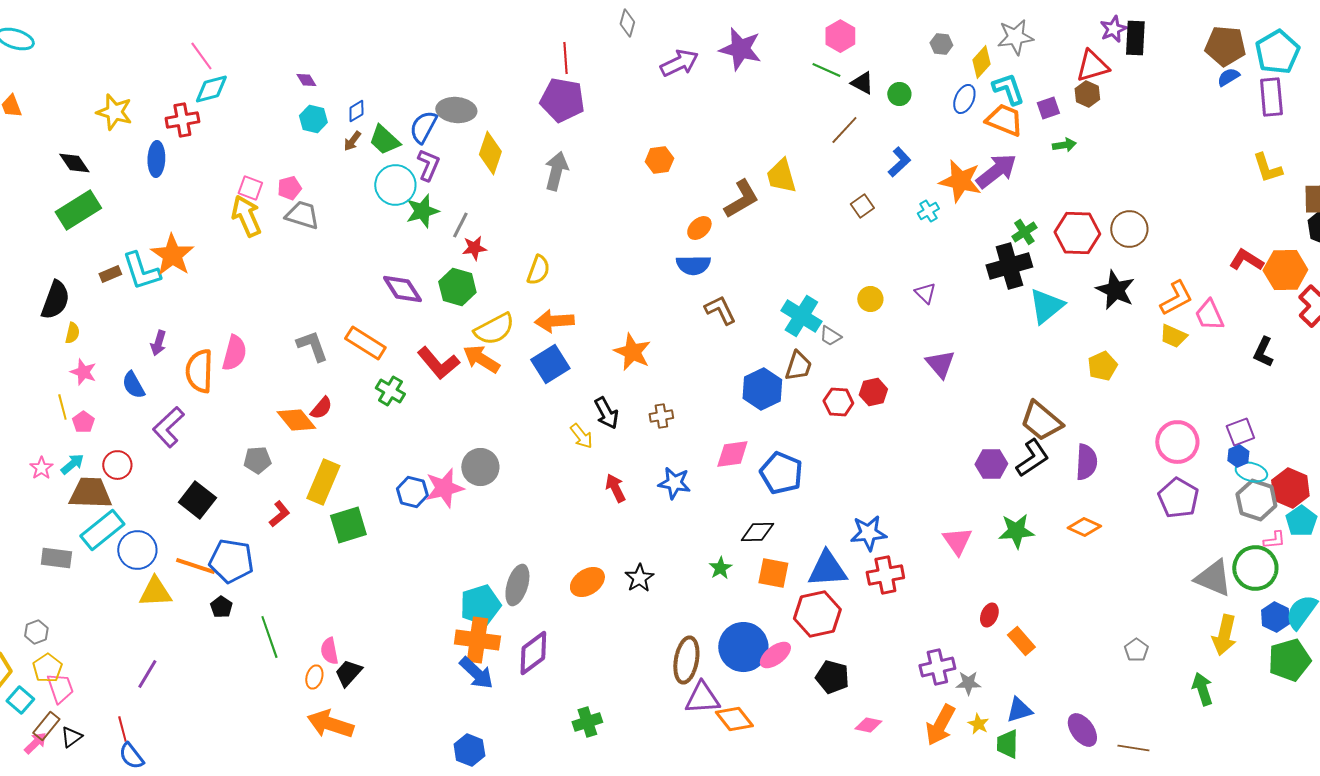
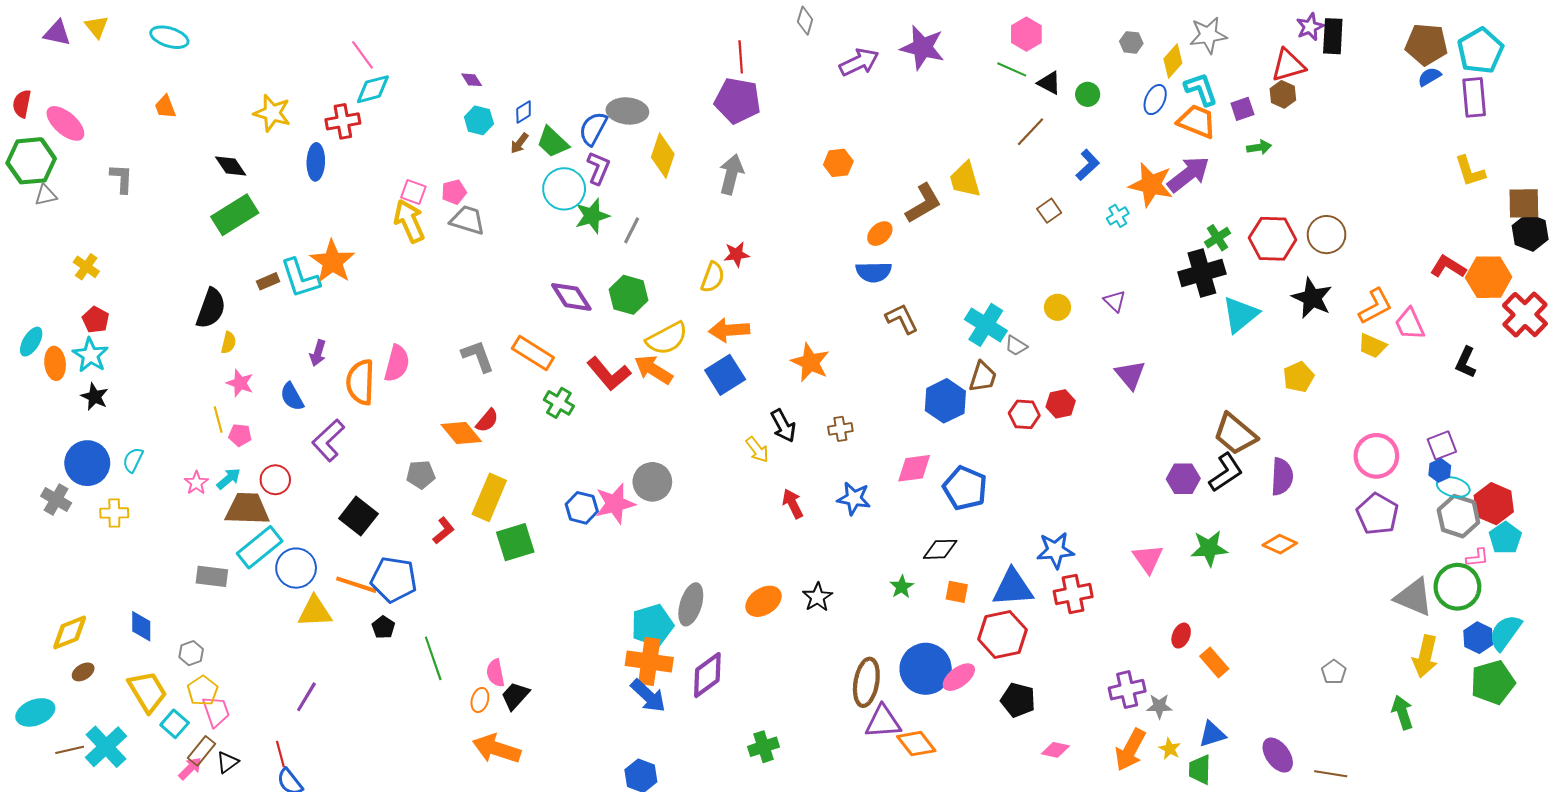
red star: (474, 248) -> (737, 254), moved
pink pentagon: (83, 422) -> (240, 435), turned -30
orange square: (773, 573) -> (957, 592), size x0.7

